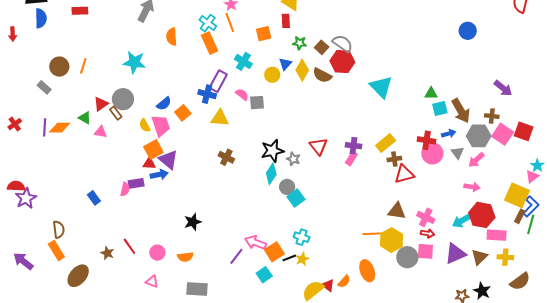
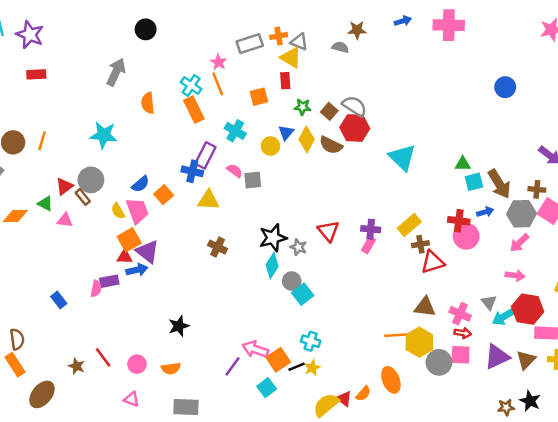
gray triangle: (457, 153) -> (489, 302), moved

